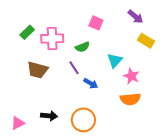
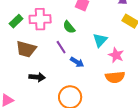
green rectangle: (27, 32) -> (16, 21), moved
green semicircle: (82, 47) -> (69, 27), turned 72
black arrow: (49, 116) -> (37, 77), moved

